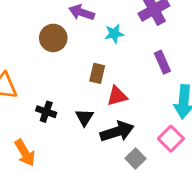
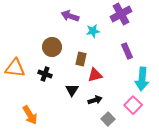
brown circle: (53, 38) -> (52, 47), moved
black cross: (46, 112) -> (45, 74), moved
black arrow: (117, 132) -> (95, 100), size x0.6

